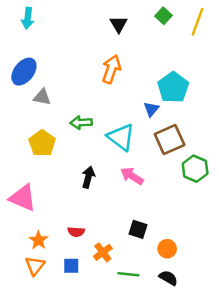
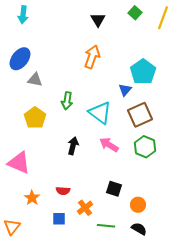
green arrow: (81, 123) -> (67, 101), turned -78
green hexagon: (195, 169) -> (145, 147), moved
orange triangle: (35, 266) -> (12, 227), moved

